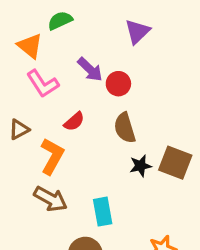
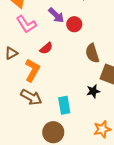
brown semicircle: (125, 128) -> (92, 53), moved
black star: (141, 166) -> (93, 91), moved

